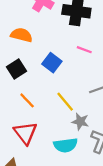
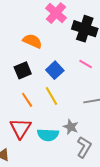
yellow line: (65, 102) -> (52, 96), moved
cyan semicircle: (66, 145) -> (48, 135), moved

